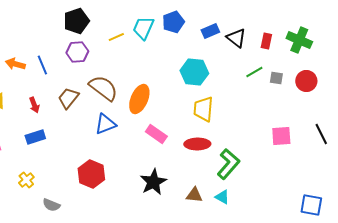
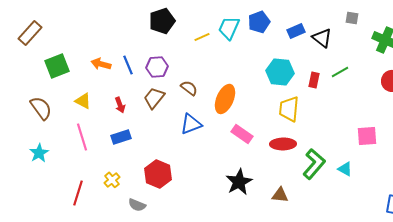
red rectangle: (266, 41) -> (314, 80), moved
purple hexagon: (77, 52) -> (157, 67), moved
gray square: (276, 78) -> (352, 18), moved
brown semicircle: (103, 88) -> (189, 88), size x0.6
red hexagon: (91, 174) -> (158, 174), moved
cyan triangle: (222, 197) -> (345, 169), moved

